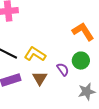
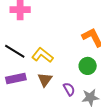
purple semicircle: (63, 69) -> (69, 89), moved

